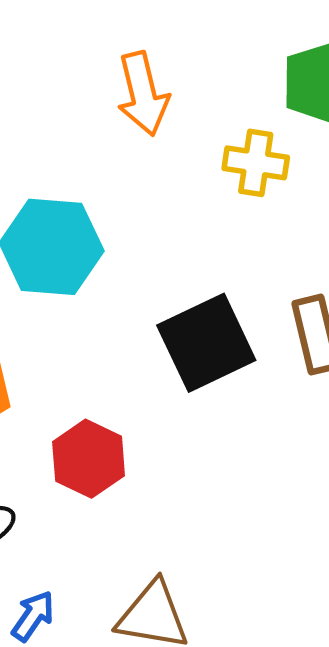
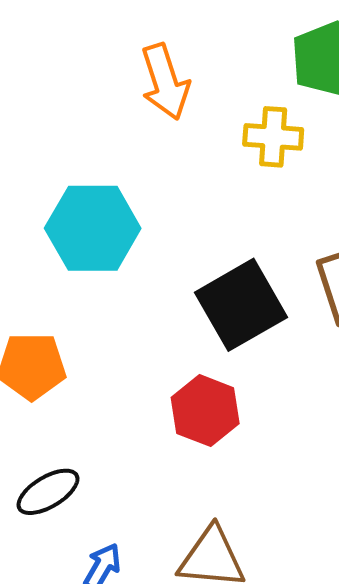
red hexagon: (89, 459) -> (205, 411), moved

